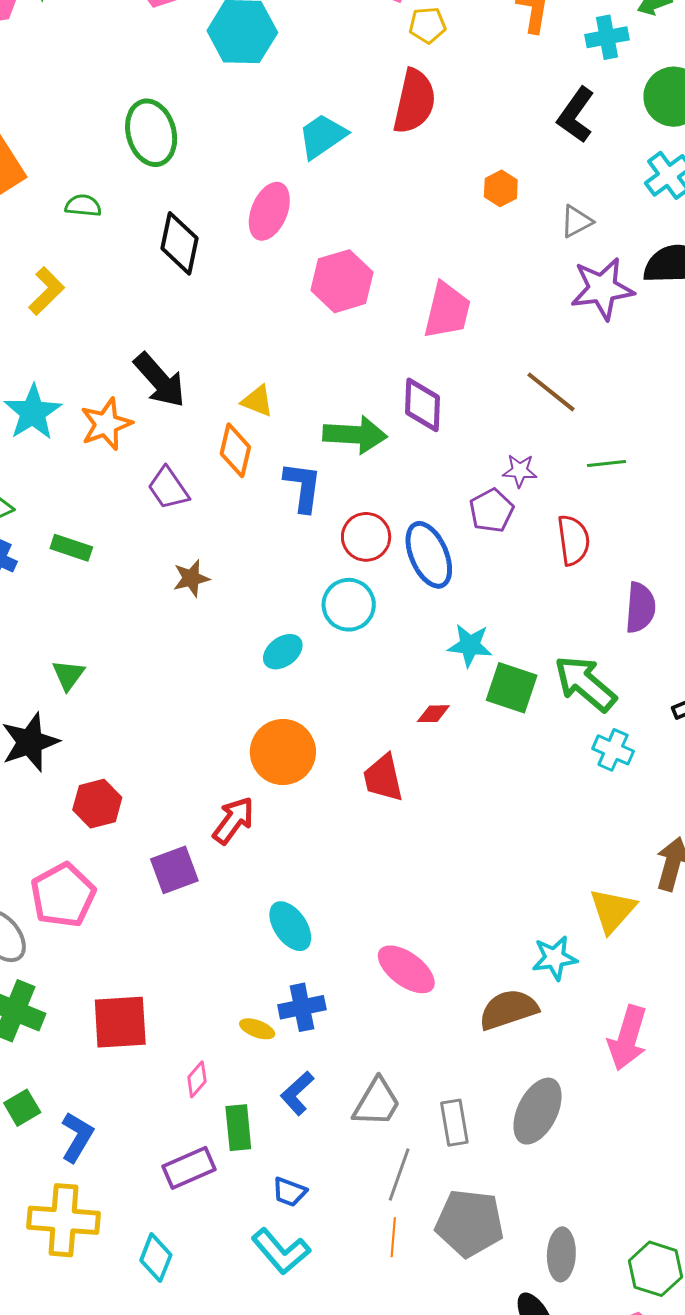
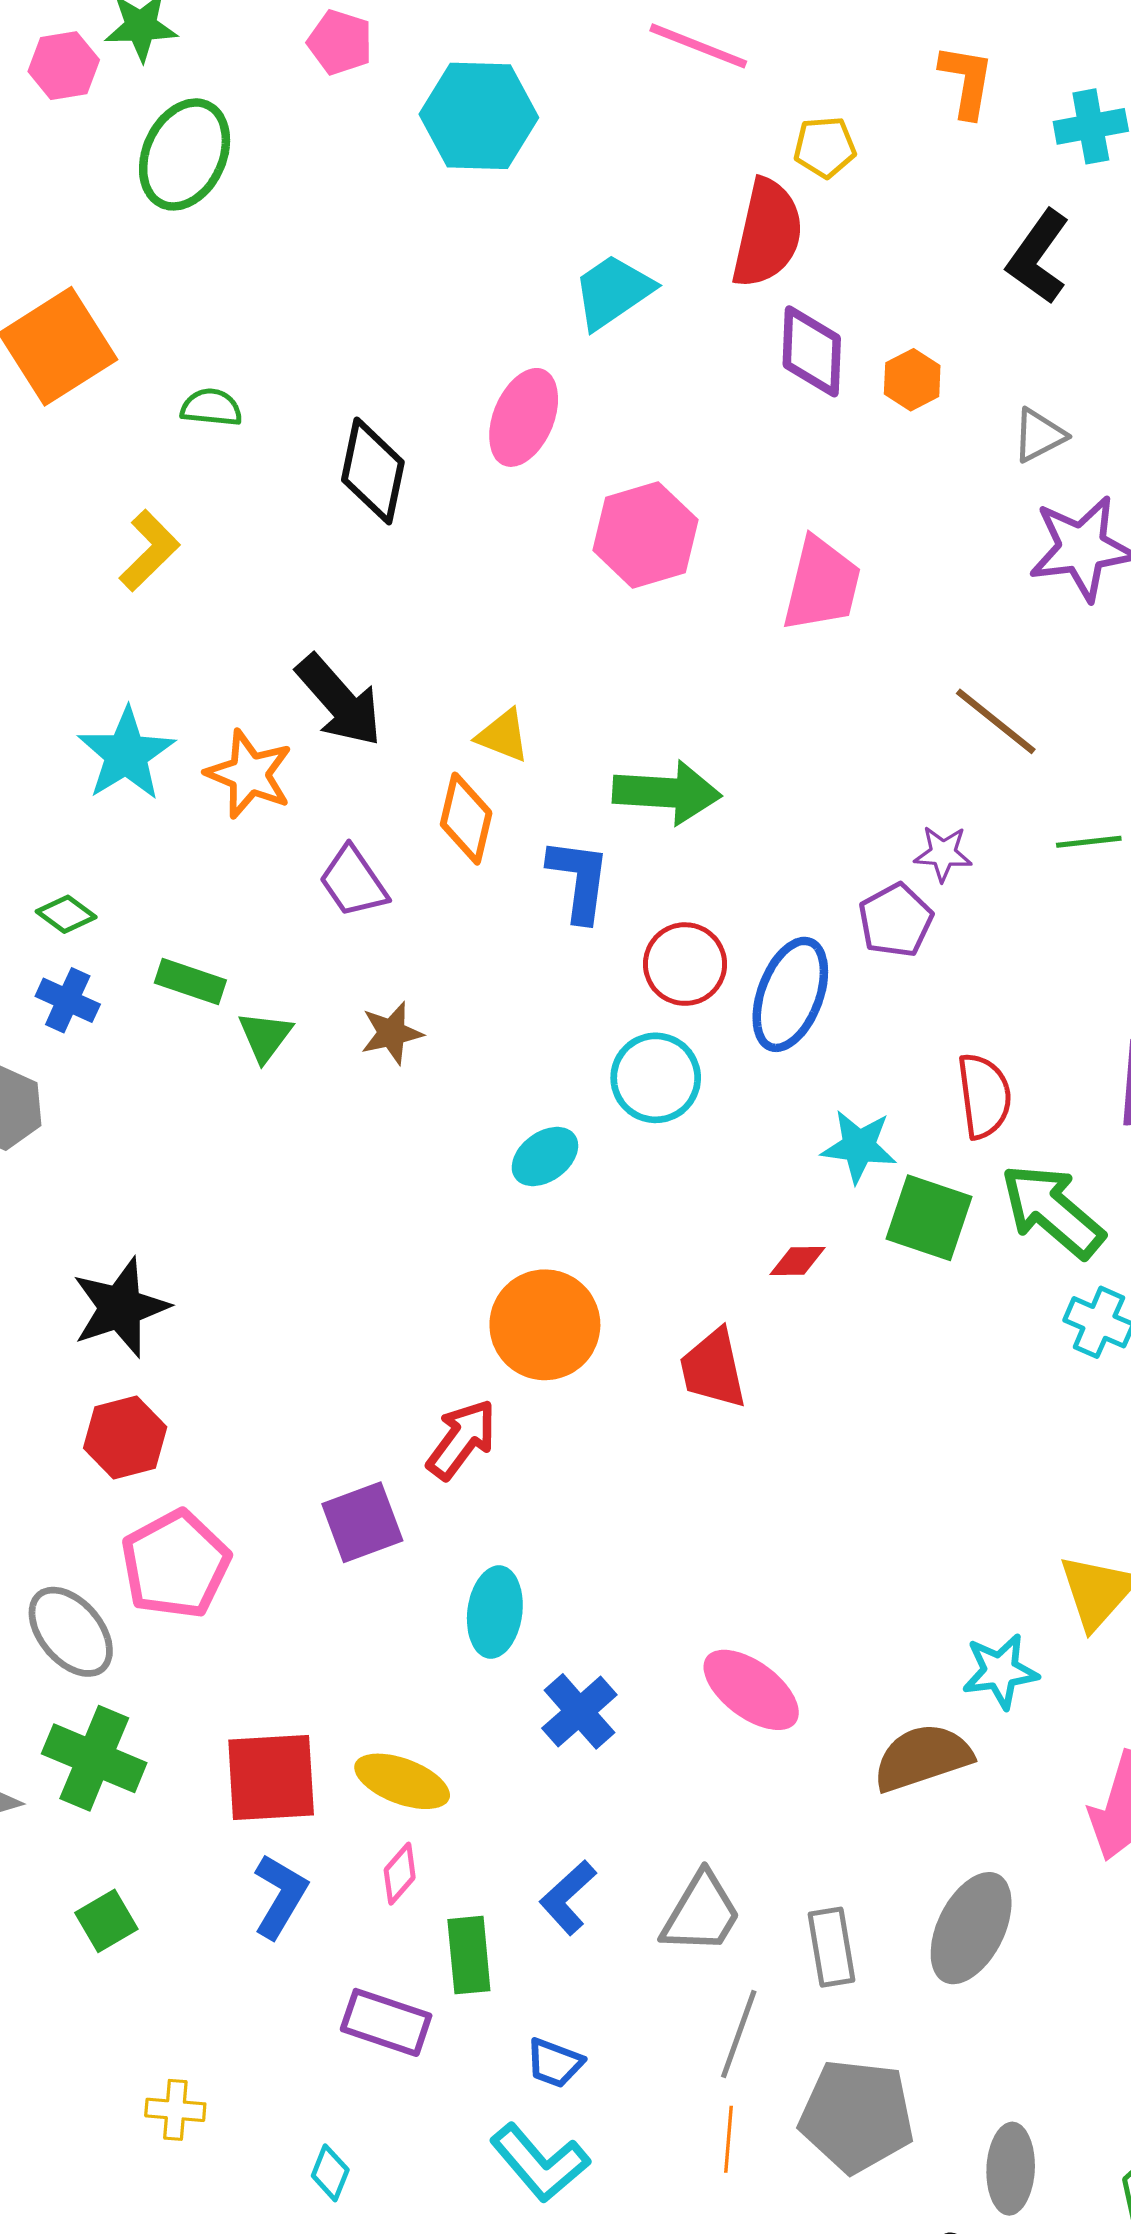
yellow pentagon: (427, 25) -> (825, 147), moved
green ellipse: (151, 133) -> (185, 154), moved, turned 40
purple diamond: (423, 405) -> (812, 351), moved
orange star: (106, 424) -> (249, 774), turned -30
red semicircle: (573, 540) -> (984, 1096), moved
blue ellipse: (429, 555) -> (790, 994), turned 44
green triangle: (68, 675) -> (265, 1036), moved
red hexagon: (97, 804) -> (125, 1438), moved
cyan ellipse: (290, 926) -> (495, 1612), moved, turned 42
blue cross: (302, 1007) -> (579, 1711), moved, turned -30
yellow ellipse: (257, 1029) -> (402, 1781), moved, size x1.6
blue L-shape: (77, 1137) -> (280, 1896), moved
purple rectangle: (189, 1168) -> (386, 2022), turned 42
yellow cross: (63, 1220) -> (175, 2110), size x0.5
cyan diamond: (156, 1258) -> (330, 2173), size x0.7

